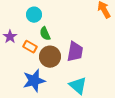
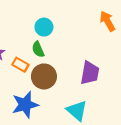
cyan circle: (34, 15) -> (44, 27), moved
purple trapezoid: (75, 52) -> (90, 73), moved

